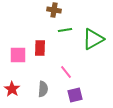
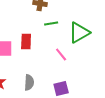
pink line: (66, 72) -> (61, 54), moved

